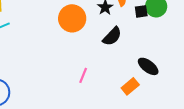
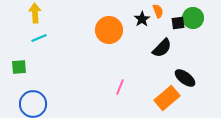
black semicircle: (112, 36) -> (162, 48), moved
orange rectangle: (130, 86) -> (167, 98), size x1.4

